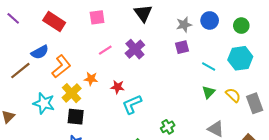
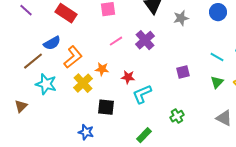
gray star: (184, 25) -> (181, 18), moved
purple square: (182, 47) -> (183, 72), moved
cyan star: (44, 103) -> (46, 84), moved
black square: (76, 117) -> (106, 107), moved

